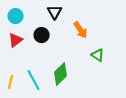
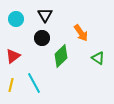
black triangle: (55, 12) -> (45, 15), moved
red triangle: (16, 40) -> (13, 56), moved
green diamond: (61, 74) -> (61, 56), moved

